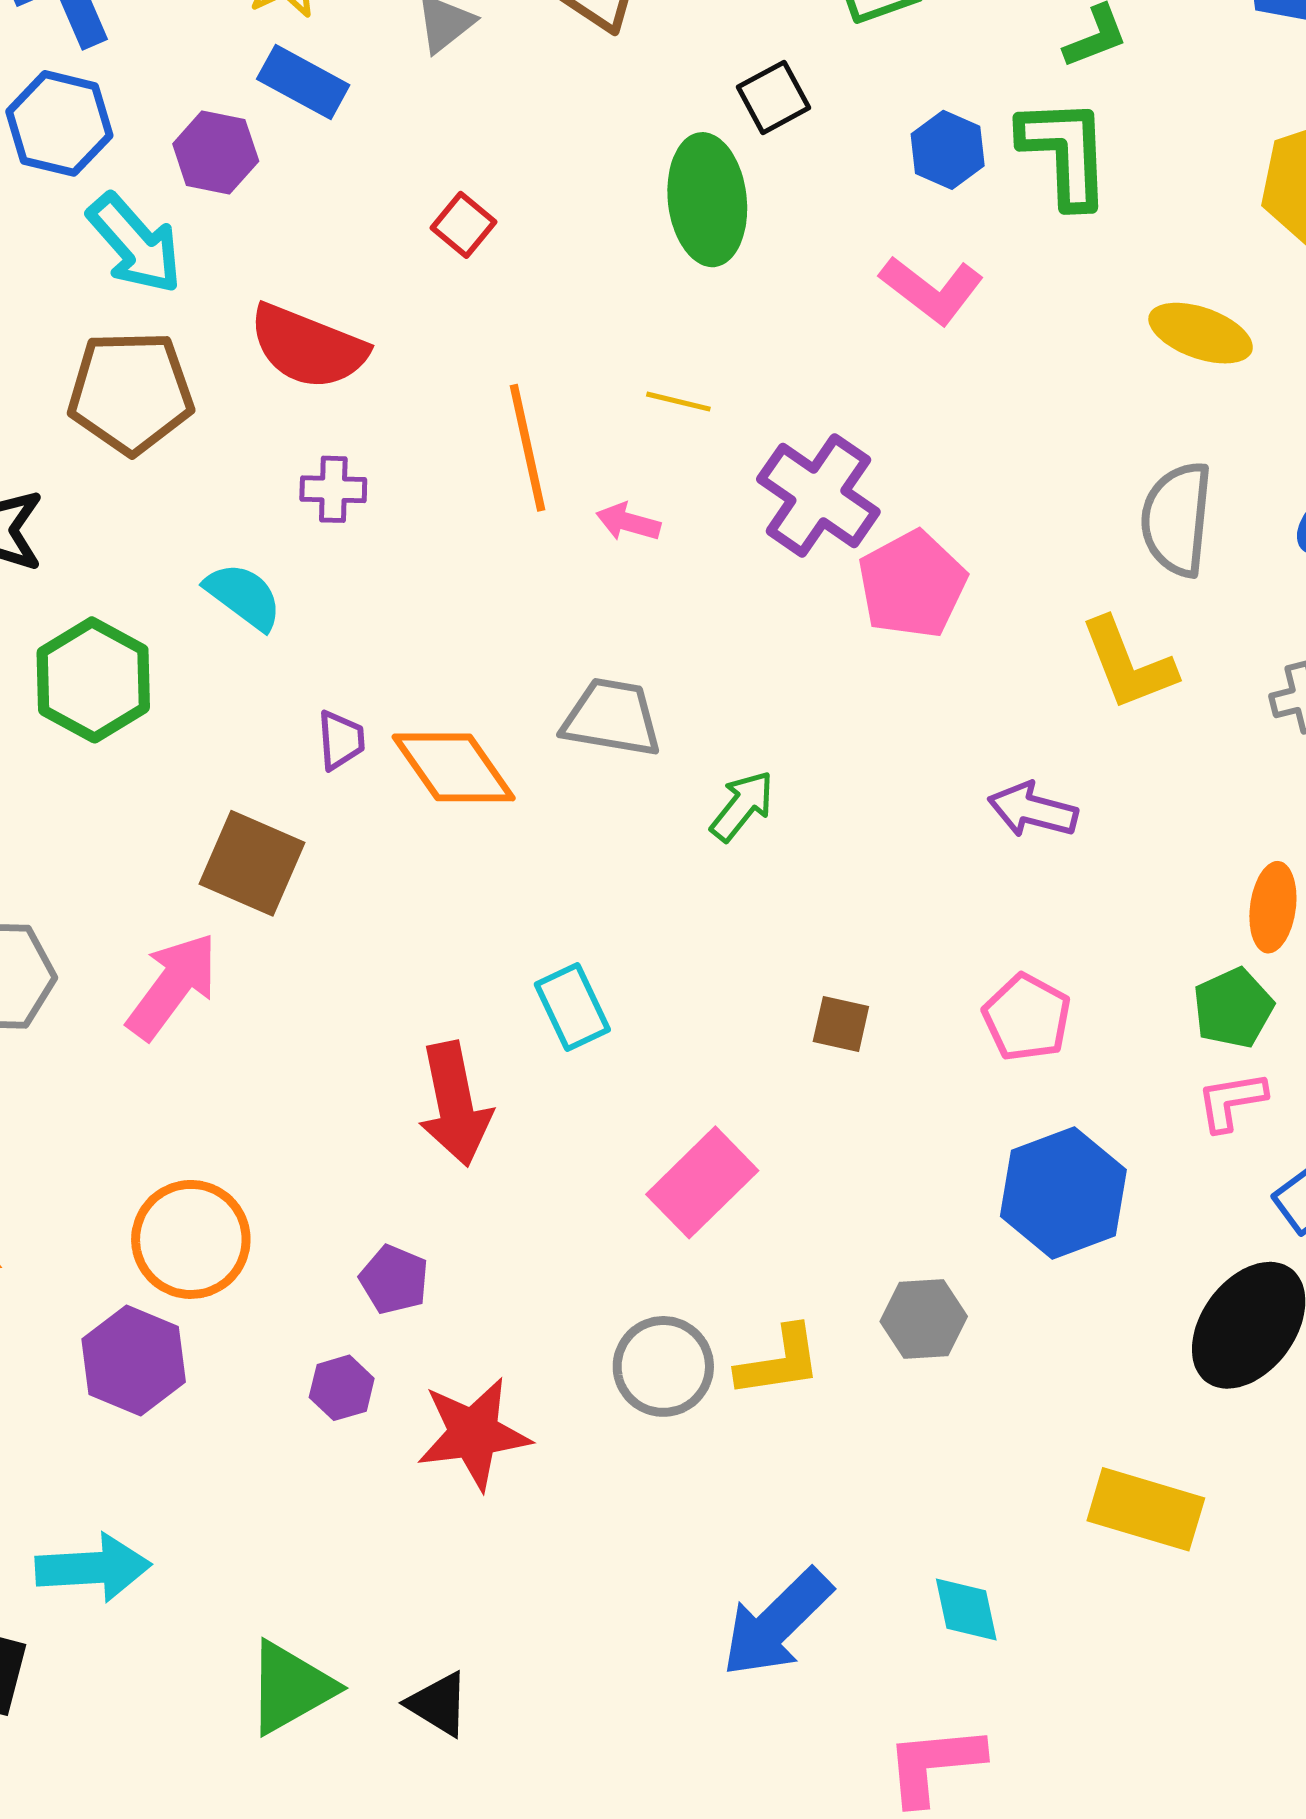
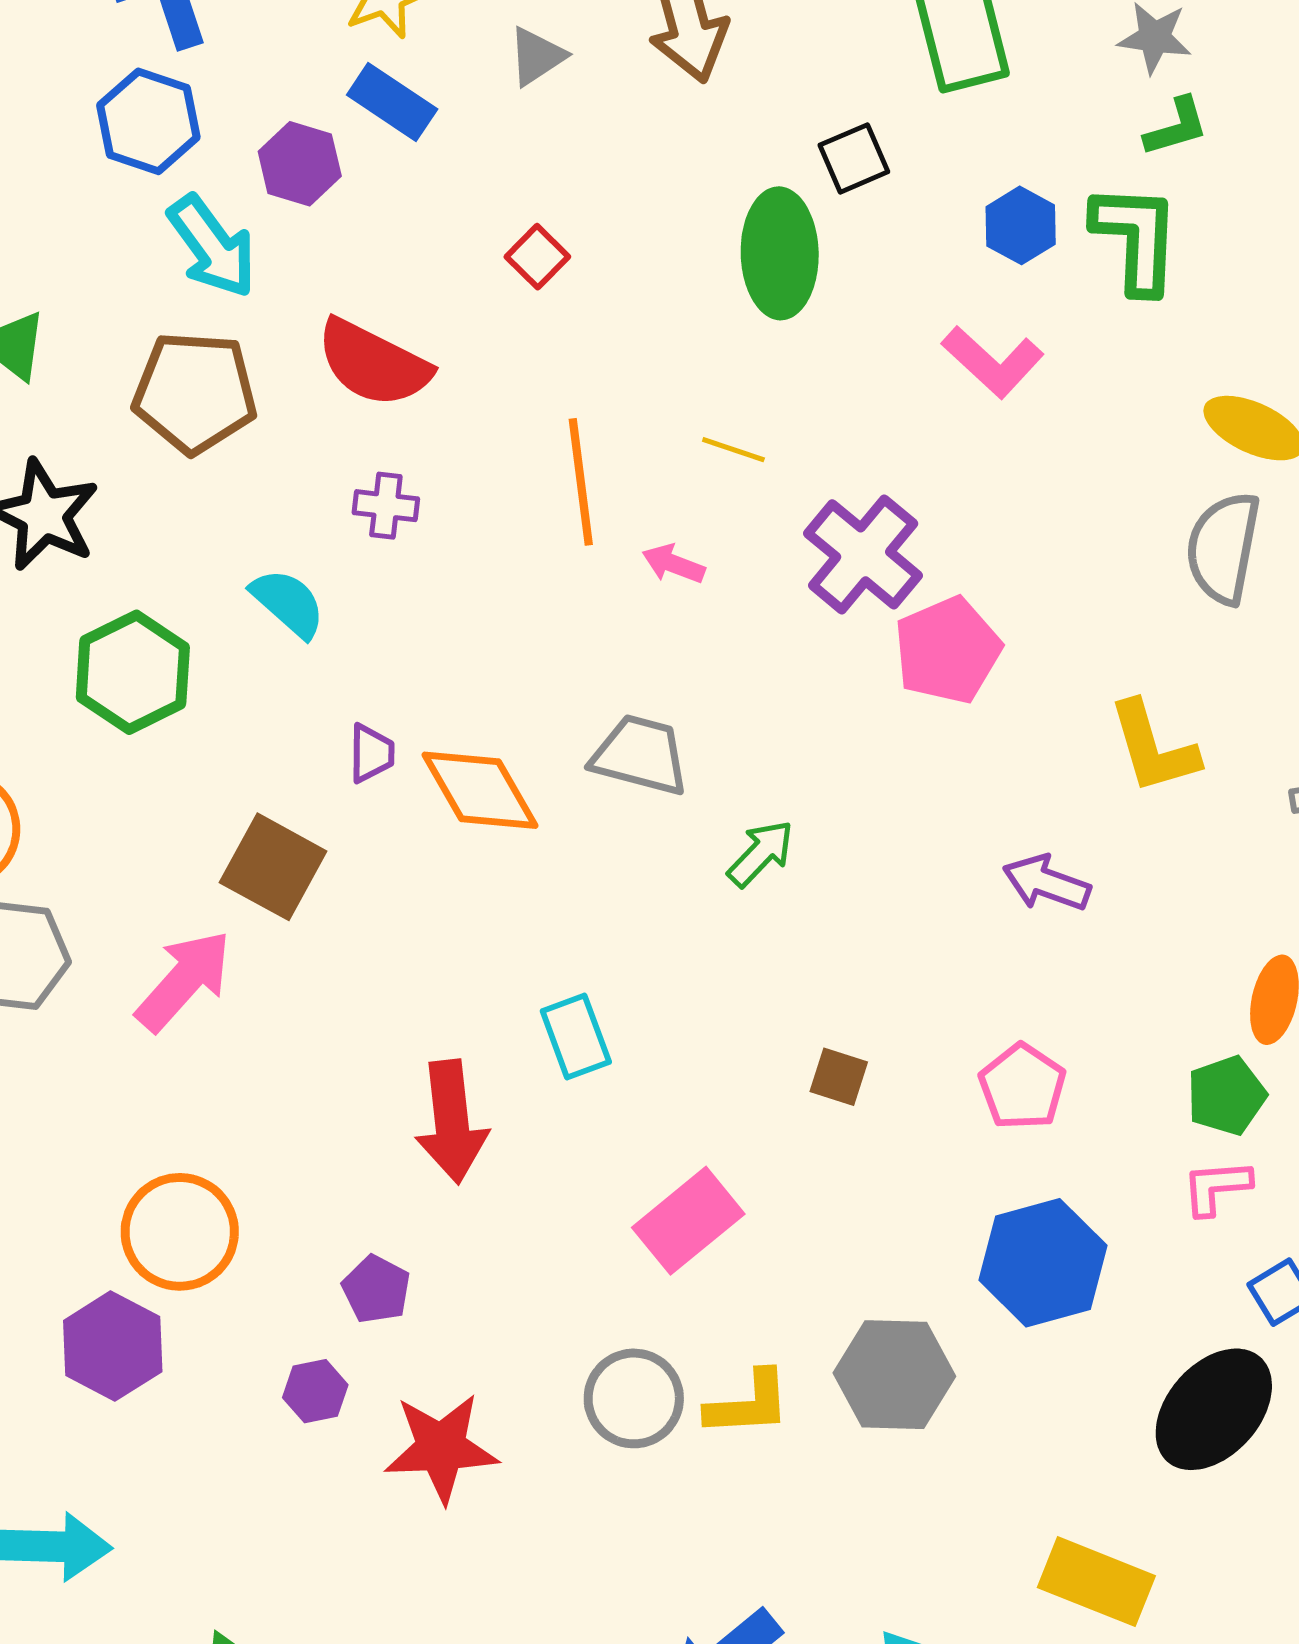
gray semicircle: (1177, 519) -> (1223, 548), moved
gray hexagon: (924, 1319) -> (894, 1375), size x1.4

